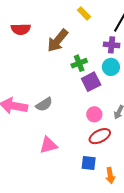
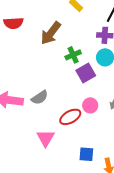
red ellipse: (100, 136) -> (70, 117), moved
pink triangle: (48, 145) -> (46, 138), turned -42

